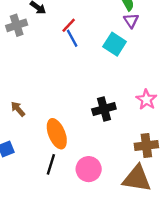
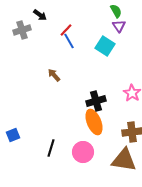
brown arrow: (18, 109) -> (54, 75), moved
orange ellipse: (57, 134) -> (94, 122), moved

